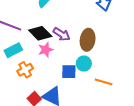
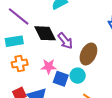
pink star: (46, 50) -> (49, 66), moved

